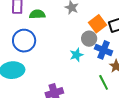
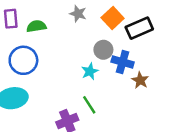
orange square: (98, 24) -> (113, 18), moved
green line: (104, 82) -> (89, 105), moved

